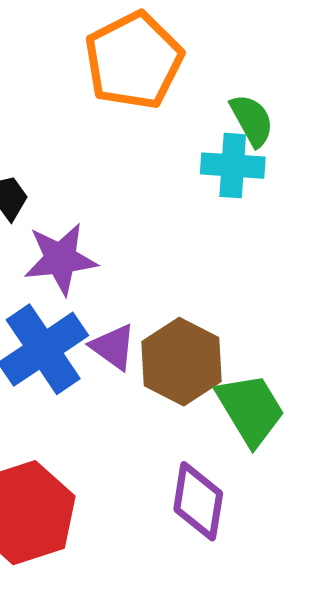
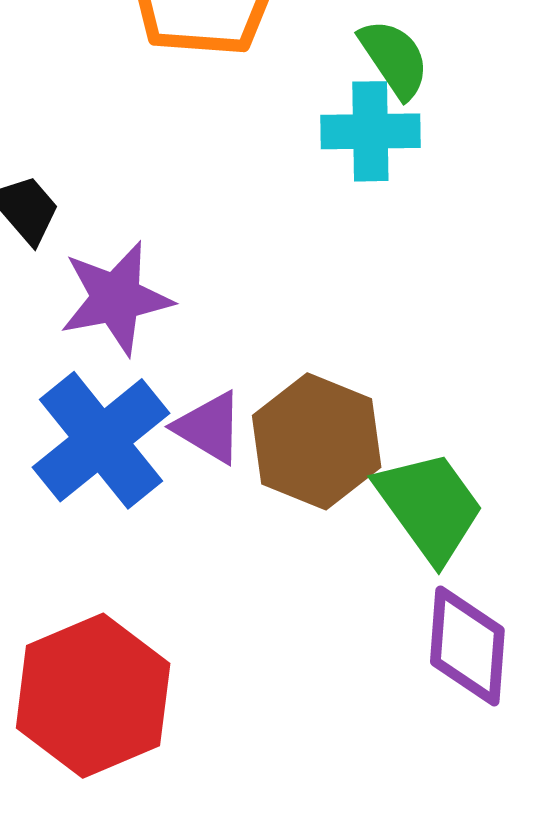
purple diamond: (198, 501) -> (467, 646), moved

